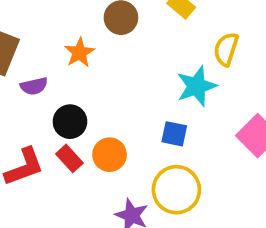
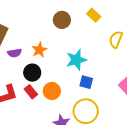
orange star: (80, 53) -> (39, 50), moved
cyan star: (197, 86) -> (76, 60), moved

